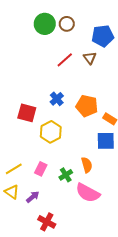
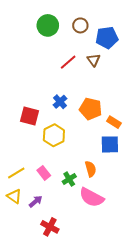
brown circle: (67, 24) -> (80, 25), moved
pink rectangle: (41, 169) -> (44, 173), turned -64

